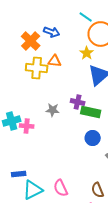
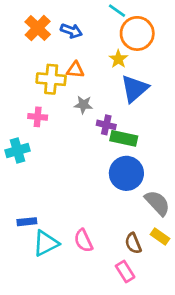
orange cross: (31, 41) -> (38, 28), moved
gray star: (53, 110) -> (83, 105), moved
pink cross: (27, 126) -> (38, 117), moved
blue circle: (93, 138) -> (126, 173), size x1.6

